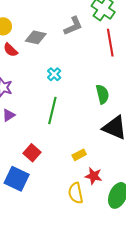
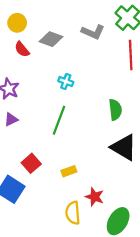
gray L-shape: (73, 26) -> (93, 32), turned 40
cyan cross: (54, 74) -> (66, 82), turned -32
yellow rectangle: (79, 155) -> (69, 171), moved

